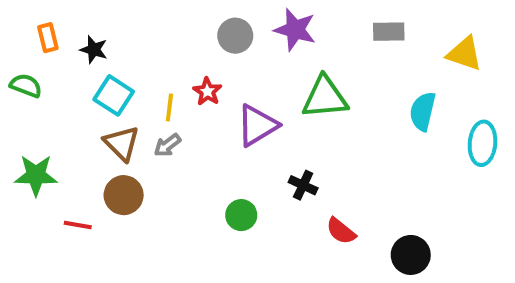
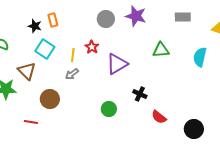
orange rectangle: (48, 38) -> (53, 20), moved
green triangle: (325, 97) -> (161, 50), moved, size x0.7
brown triangle: (122, 143) -> (27, 71), moved
red line: (78, 225) -> (31, 122), moved

